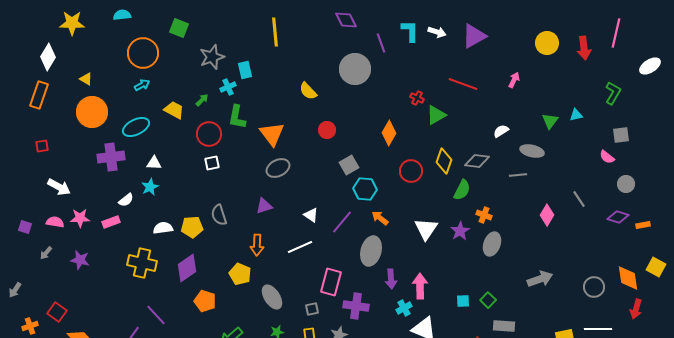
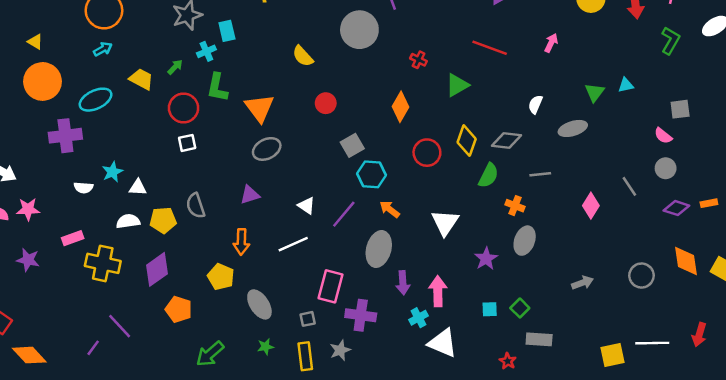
green L-shape: (613, 93) -> (670, 41), moved
red cross: (417, 98) -> (419, 60), moved
white semicircle: (501, 131) -> (535, 104), turned -35
gray ellipse: (532, 151) -> (573, 128), turned -30
white triangle: (154, 163) -> (138, 188), moved
gray line: (518, 175) -> (540, 174), moved
gray circle: (626, 184) -> (666, 168), moved
white semicircle: (126, 200) -> (83, 188), turned 42
pink rectangle: (111, 222) -> (73, 238), moved
orange rectangle: (643, 225) -> (709, 203), moved
purple star: (460, 231) -> (486, 259), moved
orange diamond: (628, 278) -> (686, 261), moved
gray arrow: (540, 279) -> (582, 283), size x0.7
gray circle: (594, 287) -> (641, 276), moved
red arrow: (636, 309) -> (699, 335), moved

